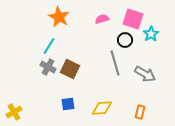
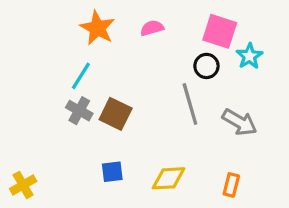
pink semicircle: (102, 19) -> (152, 28), moved

